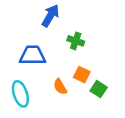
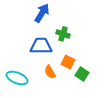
blue trapezoid: (32, 55) -> (41, 46), moved
cyan ellipse: (20, 94) -> (17, 78), turned -50

